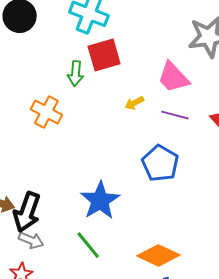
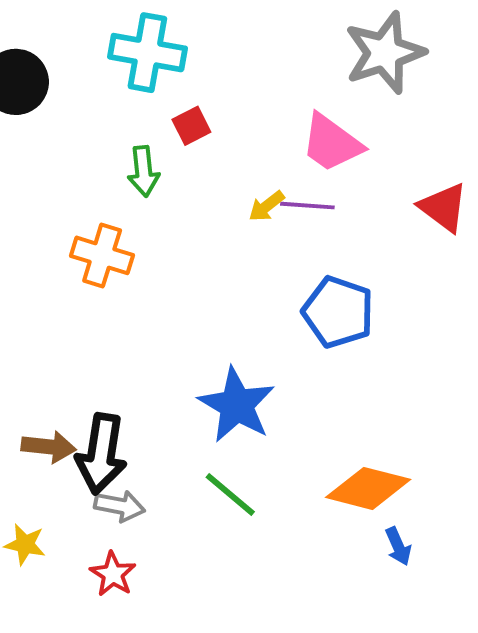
red square: (104, 55) -> (191, 126), size x0.6
purple line: (175, 115) -> (307, 206), moved

